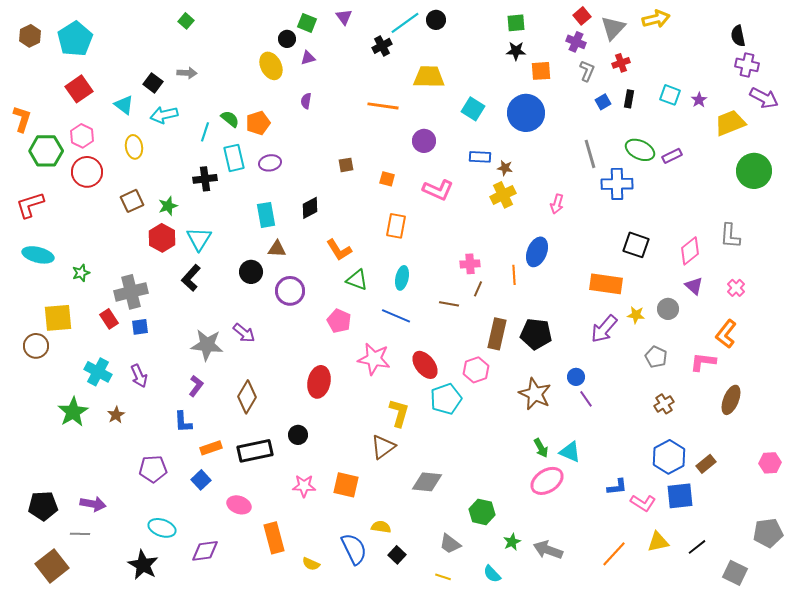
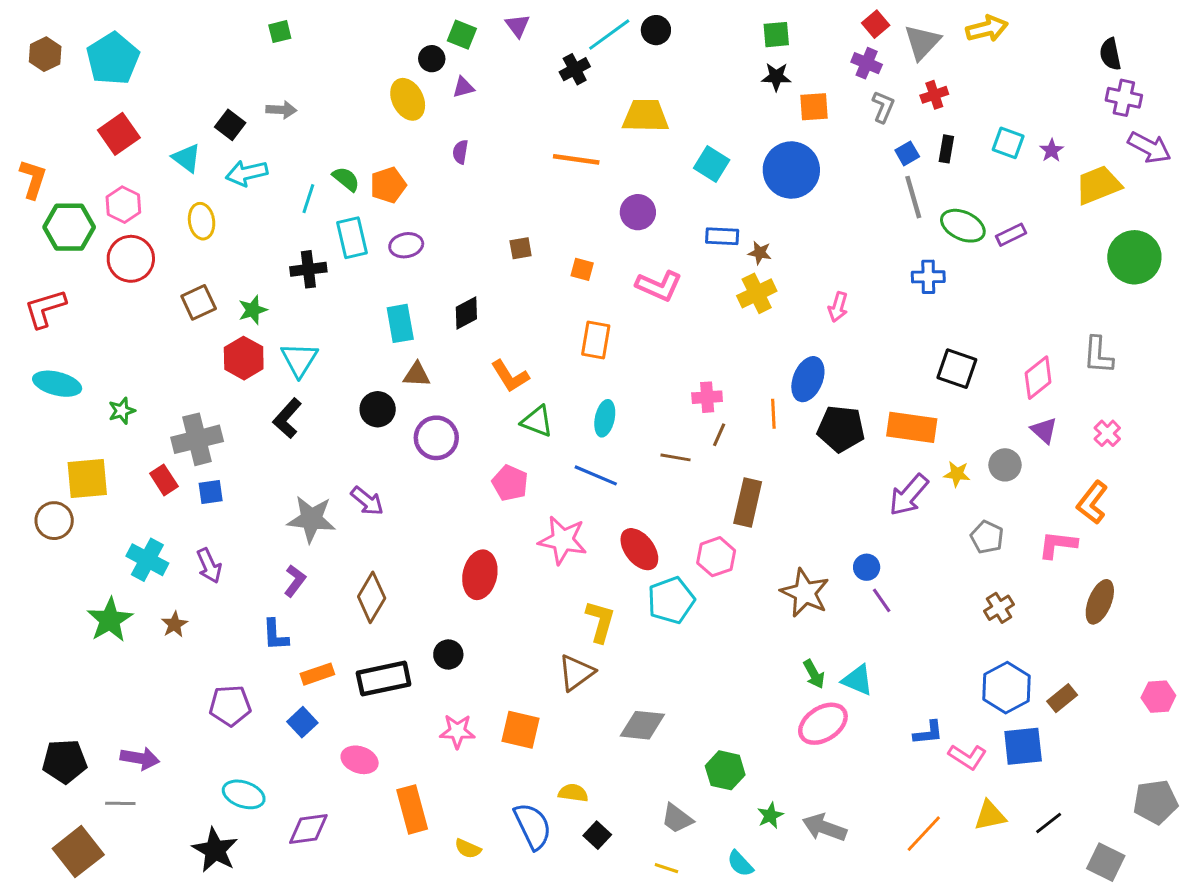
green square: (186, 21) -> (280, 32), turned 35
gray line: (590, 154) -> (913, 197), moved
blue cross: (617, 184) -> (928, 277), size x0.7
black pentagon: (536, 334) -> (841, 429), moved

